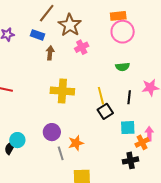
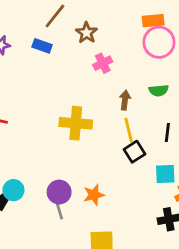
brown star: (70, 25) -> (87, 33), size x0.7
brown arrow: (50, 53) -> (125, 100), moved
purple circle: (52, 132) -> (59, 192), moved
gray line: (61, 153) -> (59, 210), moved

